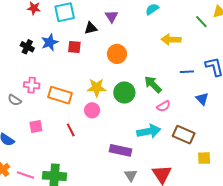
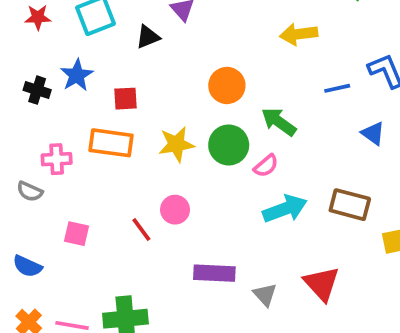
red square: (74, 47) -> (126, 99), moved
orange circle: (117, 54) -> (227, 85), moved
orange rectangle: (60, 95) -> (111, 143), moved
pink semicircle: (164, 106) -> (266, 166), moved
pink circle: (92, 110) -> (175, 210), moved
pink square: (36, 127) -> (77, 234), turned 32
purple rectangle: (120, 150) -> (214, 273), moved

